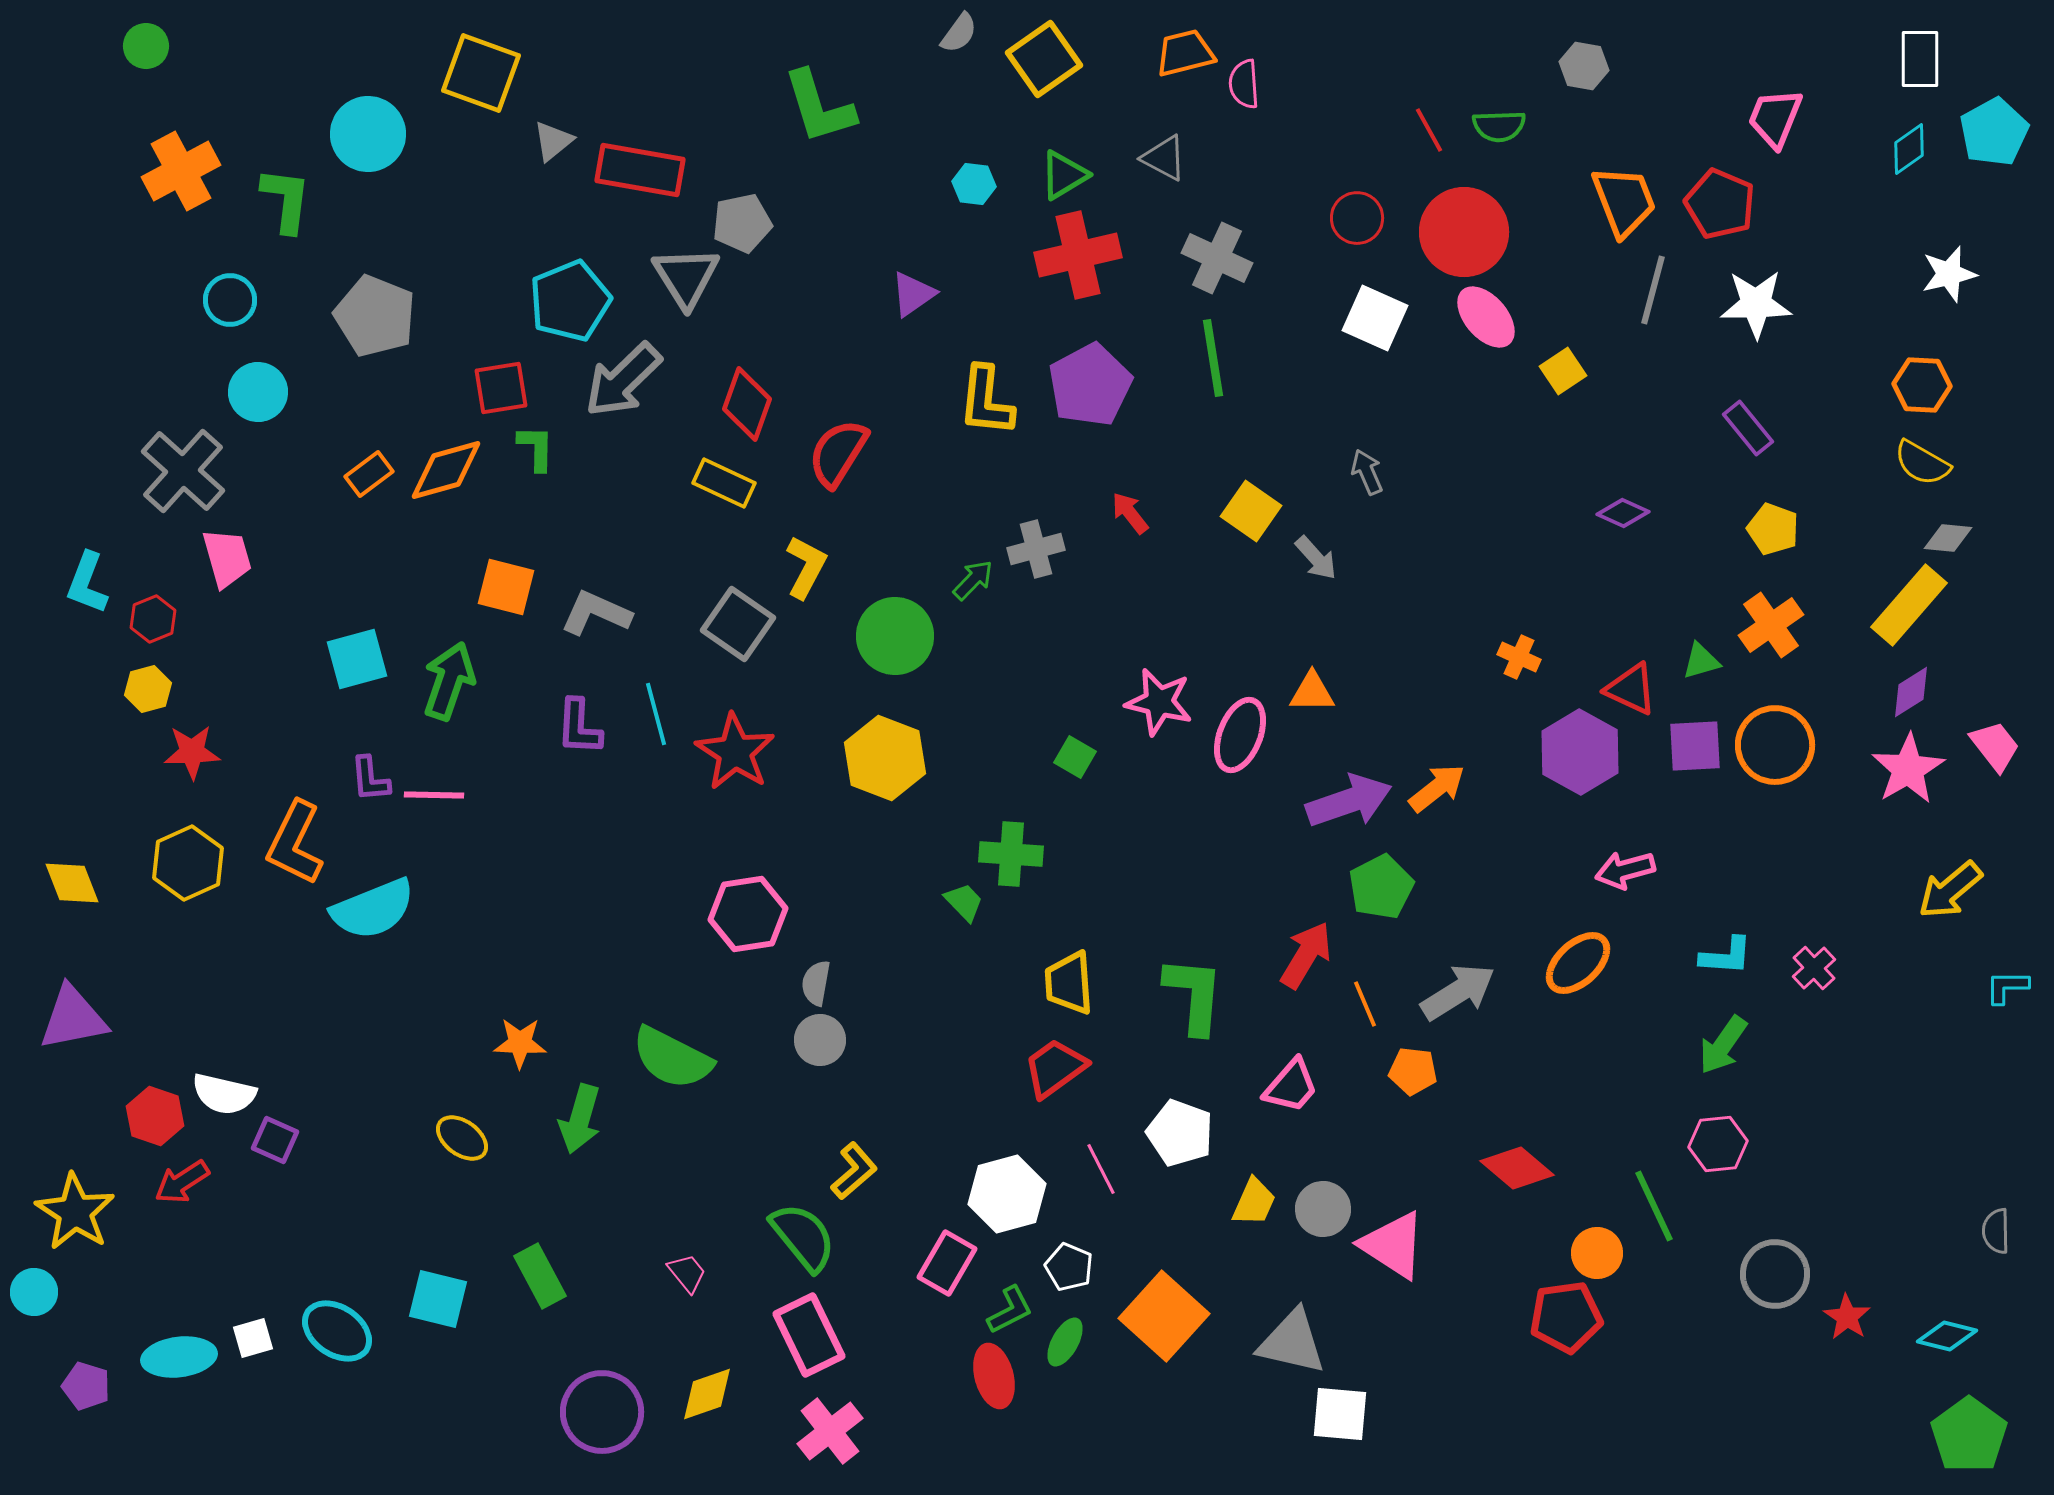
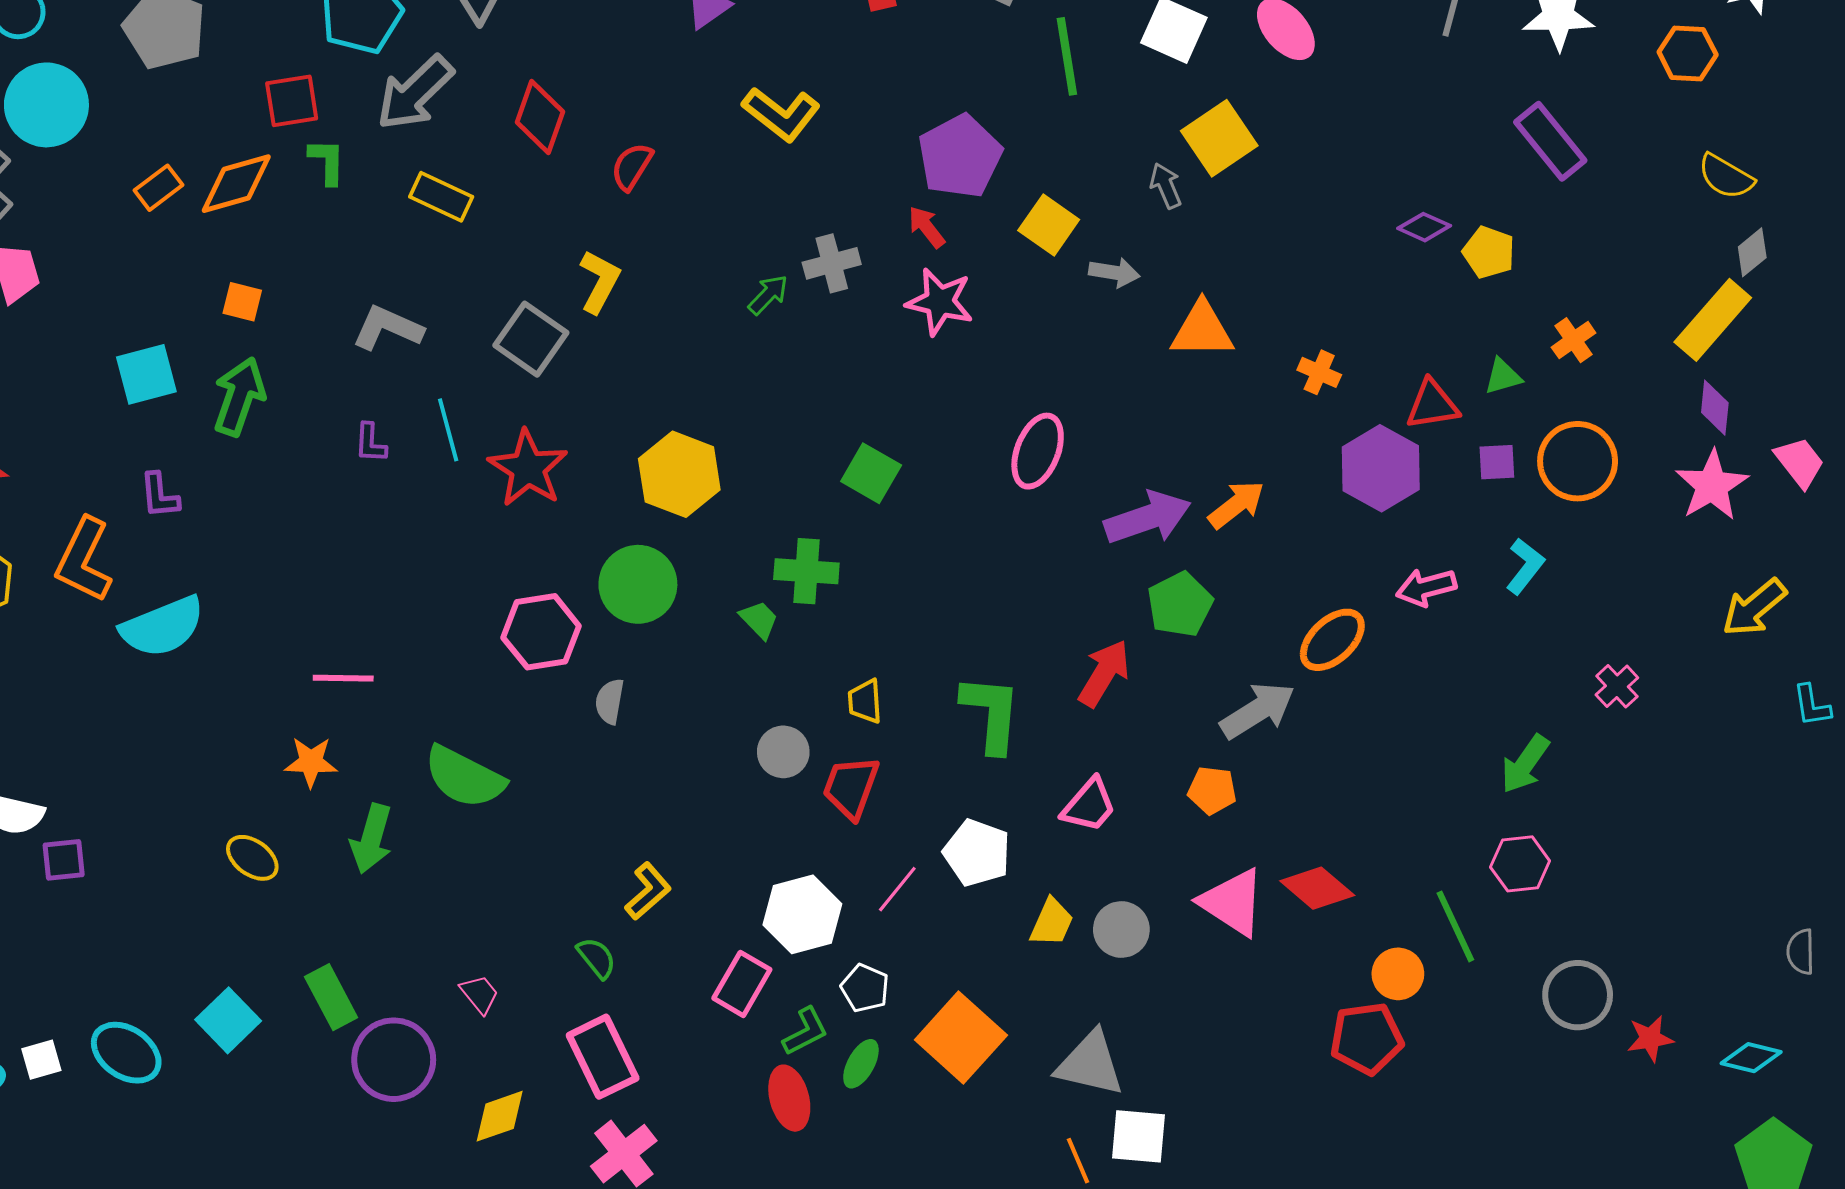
green line: (1213, 358) -> (1067, 56), moved
yellow square: (1563, 371) -> (1219, 138), moved, size x1.6
purple pentagon: (1090, 385) -> (960, 156), moved
orange hexagon: (1922, 385) -> (1688, 53), moved
cyan circle: (258, 392) -> (46, 105), size x1.4
yellow L-shape: (986, 401) -> (781, 114), turned -58
purple rectangle: (1748, 428) -> (1550, 141), size x1.4
red semicircle: (838, 453) -> (632, 166), size x0.7
yellow rectangle: (724, 483) -> (441, 197), moved
yellow pentagon: (1773, 529) -> (1489, 252), moved
gray diamond: (1948, 538) -> (1752, 252), turned -45
gray arrow: (1316, 558) -> (1114, 272), turned -39
orange square: (506, 587) -> (242, 302), moved, size x0.7
orange cross: (1771, 625) -> (1574, 340), size x0.7
green circle: (895, 636) -> (638, 584), moved
red triangle: (1631, 689) -> (1432, 405), turned -34
orange triangle: (1312, 692) -> (1202, 330), moved, size x1.4
purple diamond: (1911, 692) -> (1715, 408), turned -52
pink star: (1159, 702) -> (940, 302), moved
purple L-shape: (579, 727) -> (370, 443), size x0.7
purple square: (1695, 746) -> (1497, 462), size x0.7
green square: (1075, 757) -> (871, 473), size x1.4
pink line: (434, 795) -> (343, 678), moved
cyan L-shape: (1726, 956) -> (1525, 566), moved, turned -56
orange ellipse: (1578, 963) -> (1332, 640), moved
yellow trapezoid: (1069, 983) -> (865, 701), size x0.7
cyan L-shape: (2007, 987) -> (1812, 705), turned -99
orange line: (1365, 1004) -> (1078, 1161), moved
gray circle: (820, 1040) -> (783, 752), moved
red trapezoid: (1055, 1068) -> (851, 787), turned -34
purple square: (275, 1140) -> (64, 860), turned -30
pink line: (1101, 1169) -> (897, 889), turned 66
green semicircle: (803, 1237) -> (597, 958), size x0.6
pink triangle: (1393, 1245) -> (1232, 902), moved
cyan square: (438, 1299) -> (228, 1020), turned 32
red star: (1847, 1317) -> (1650, 1039), turned 30
purple circle: (602, 1412) -> (394, 1060), moved

